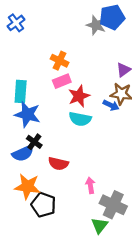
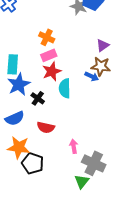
red star: (79, 96) -> (52, 71), moved
blue star: (27, 114) -> (19, 84), turned 30
cyan semicircle: (80, 119) -> (65, 88), turned 78
black cross: (34, 142) -> (38, 98), moved

